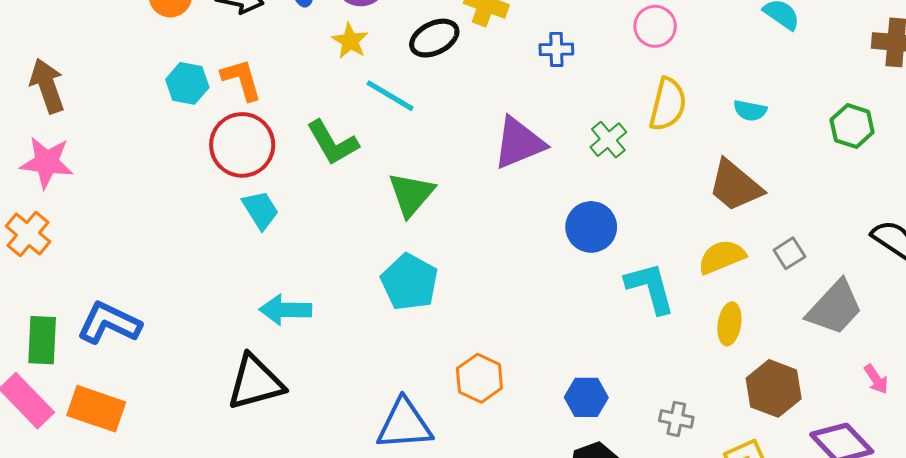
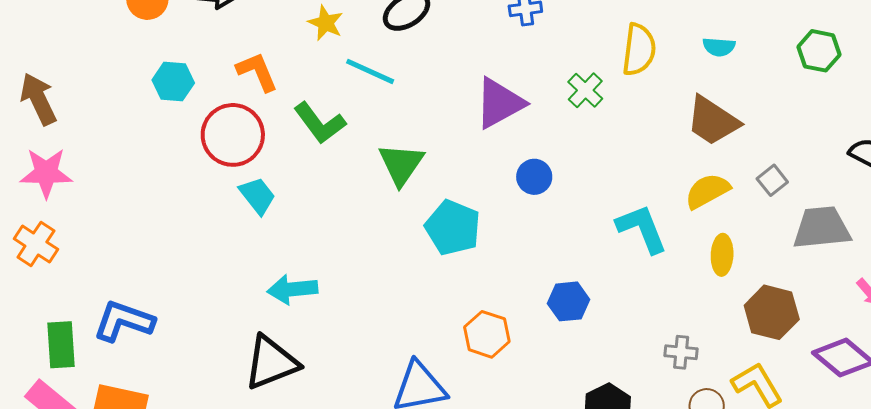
orange L-shape: (242, 80) -> (257, 72), moved
blue circle: (591, 227) -> (534, 177), moved, size x0.7
cyan pentagon: (409, 282) -> (453, 228), moved
gray trapezoid: (835, 308) -> (822, 228), turned -132
blue hexagon: (586, 397) -> (569, 301), moved

